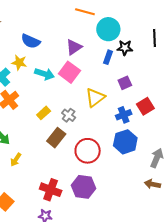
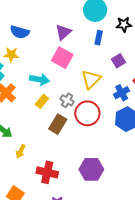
black star: (125, 48) -> (124, 24), moved
cyan arrow: (45, 74) -> (39, 79), moved
red circle: (88, 151) -> (87, 113), moved
red cross: (51, 190) -> (47, 172), moved

